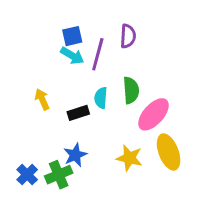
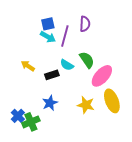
green semicircle: (131, 90) -> (87, 60), turned -30
cyan semicircle: (101, 98) -> (67, 65), turned -64
yellow arrow: (42, 99) -> (28, 66), turned -32
green cross: (59, 175) -> (31, 122), moved

